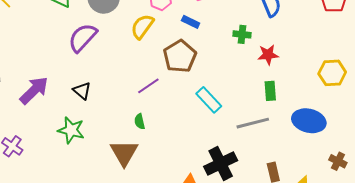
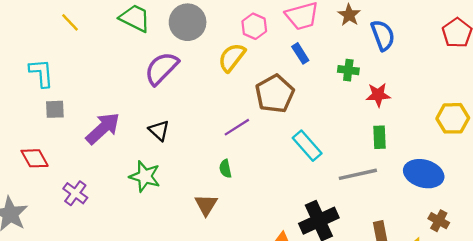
blue rectangle: (191, 22) -> (300, 53), moved, turned 30
brown triangle: (124, 153) -> (206, 205), size x0.7
brown cross: (338, 161) -> (439, 221), moved

